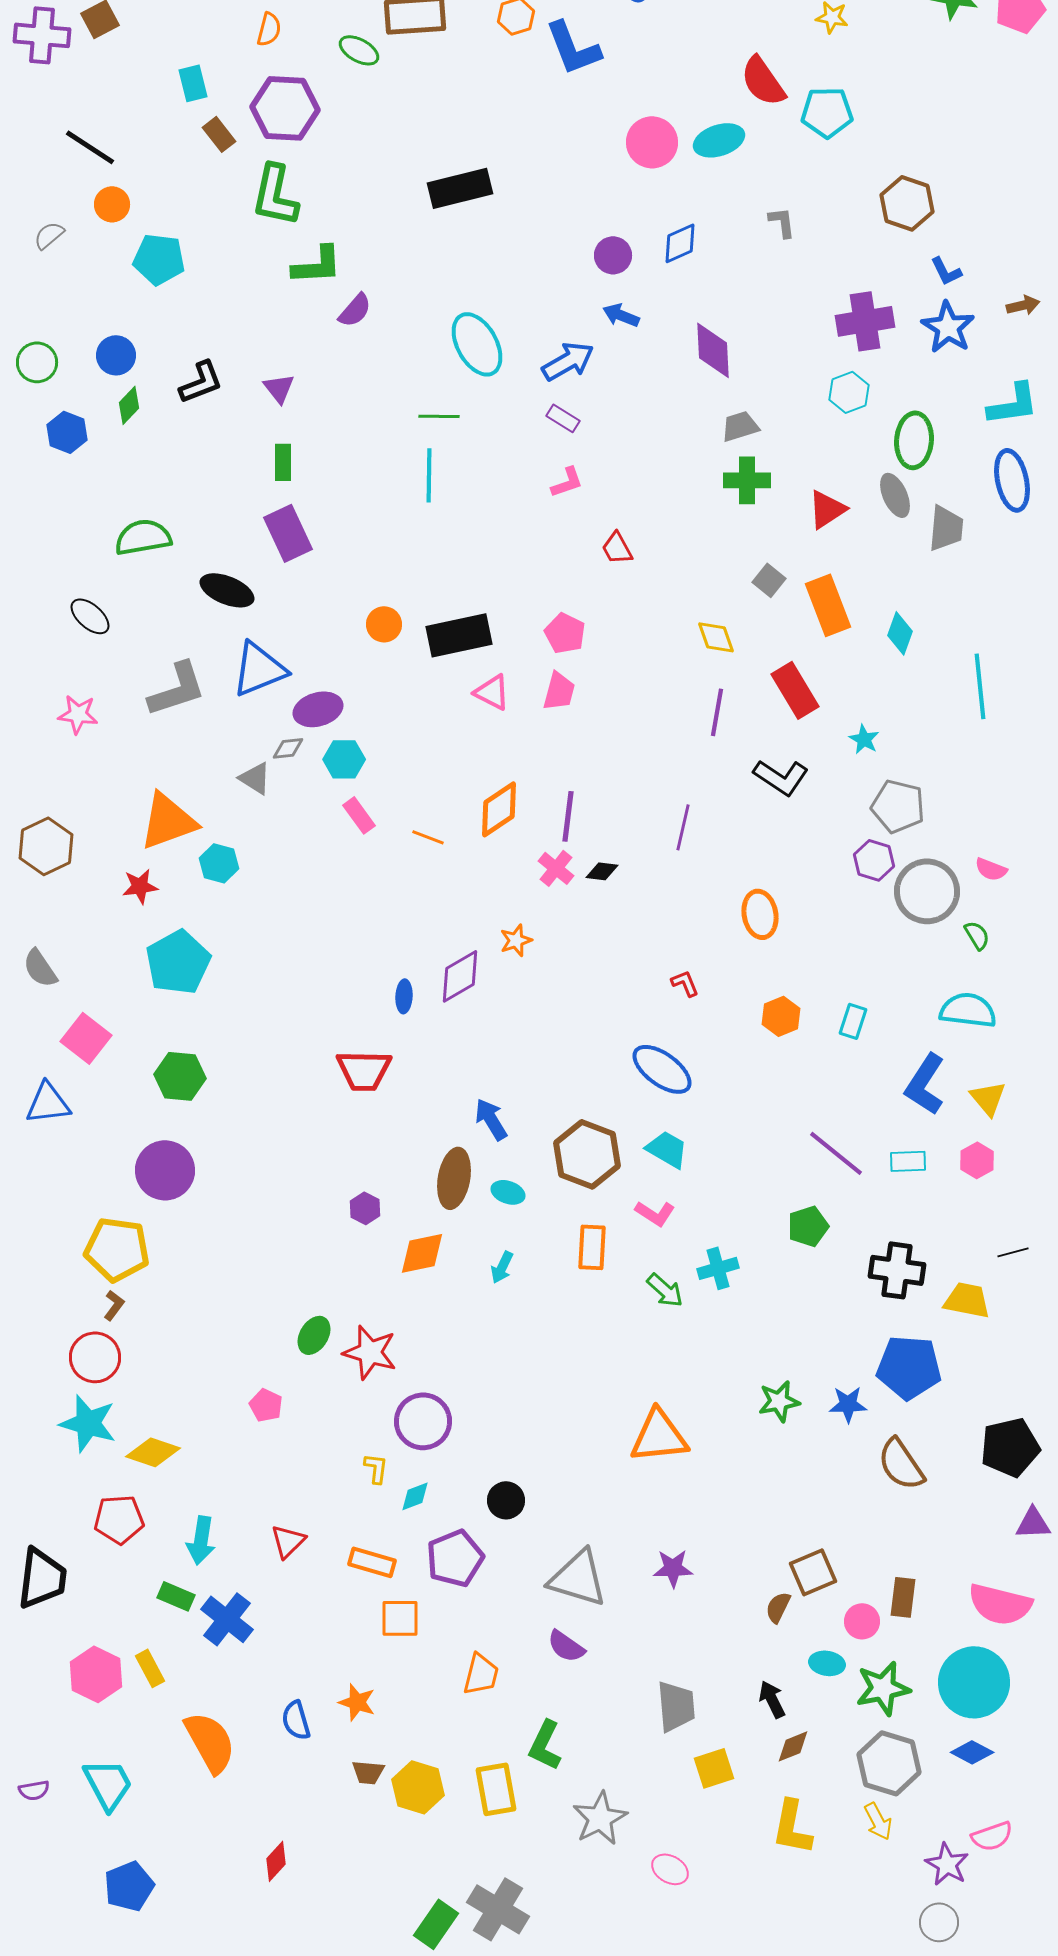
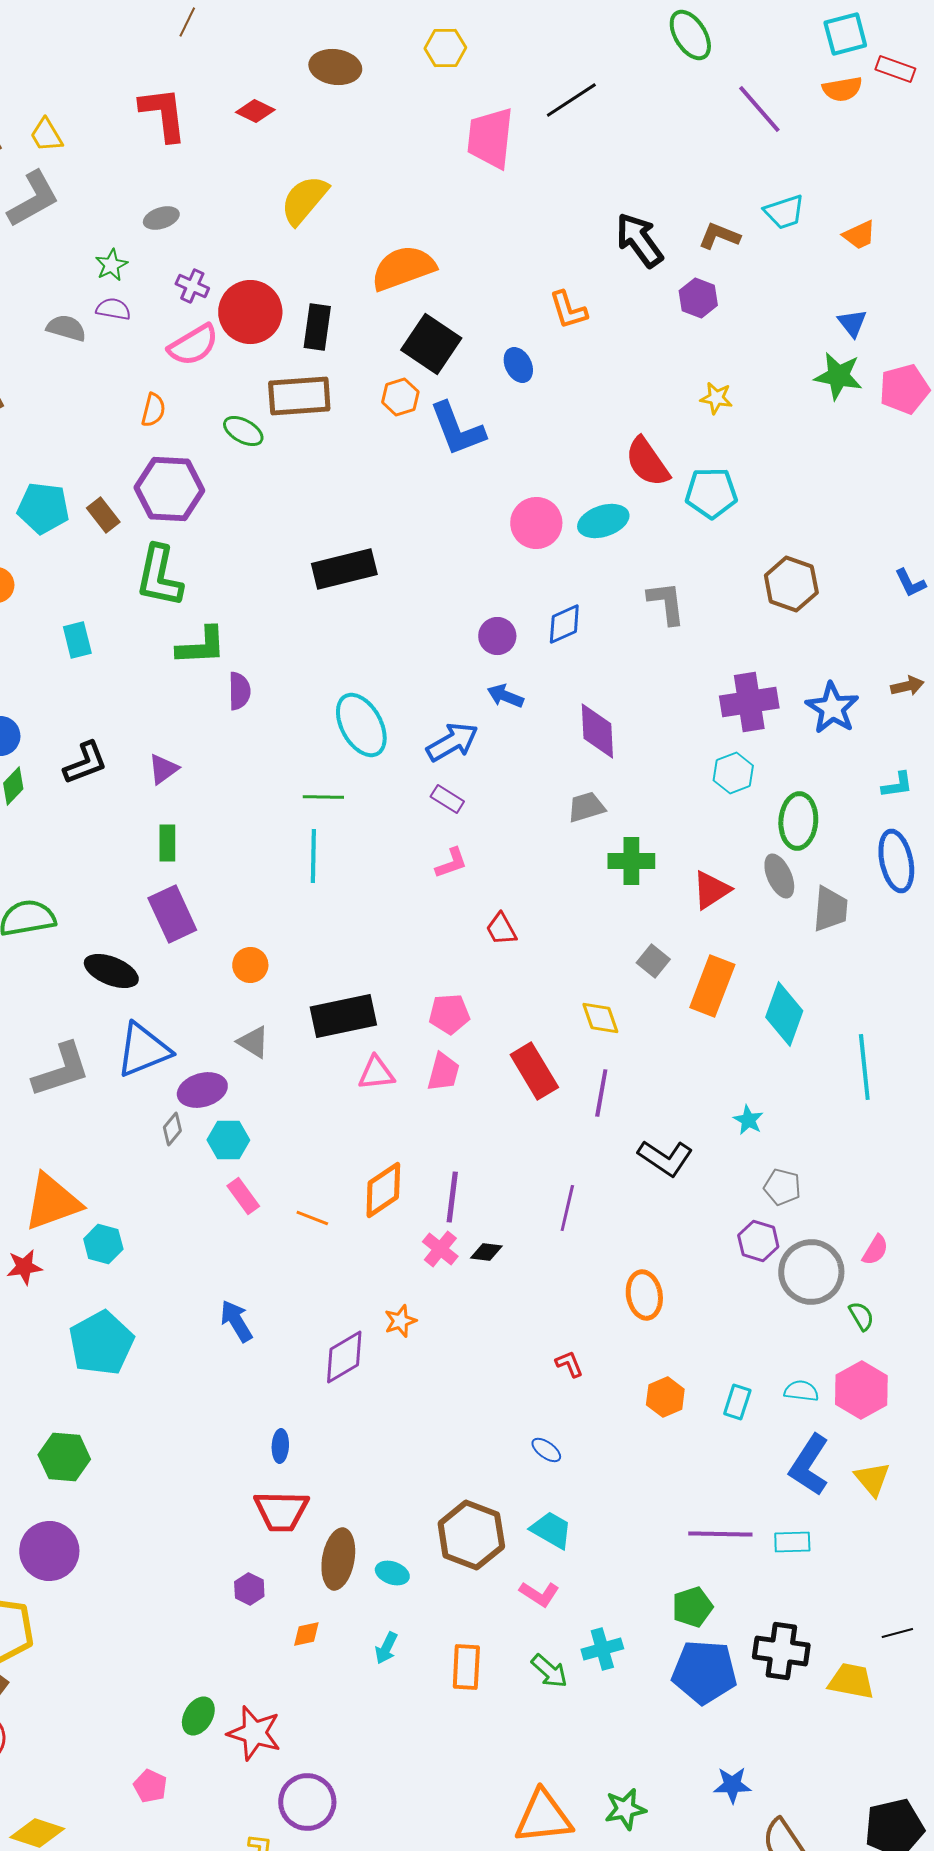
cyan rectangle: (193, 83) -> (77, 640), moved
gray L-shape: (782, 222) -> (666, 603), size x1.4
cyan pentagon: (159, 259) -> (43, 508), moved
blue L-shape: (946, 271) -> (910, 583), moved
purple semicircle: (355, 310) -> (239, 691), turned -42
purple triangle: (279, 388) -> (163, 769), turned 32
cyan L-shape: (1013, 404) -> (897, 785), size x0.6
gray trapezoid: (740, 426) -> (586, 807), moved
orange rectangle: (828, 605) -> (712, 986), turned 42
orange circle: (384, 624) -> (250, 965), moved
pink pentagon: (565, 633) -> (449, 1014), turned -30
cyan diamond: (900, 633) -> (784, 1014), size x1.5
red rectangle: (795, 690) -> (534, 1071), moved
pink triangle: (492, 692) -> (376, 1073), turned -33
gray diamond: (288, 748) -> (172, 1129), turned -44
gray triangle: (255, 778) -> (253, 1042), moved
gray pentagon: (898, 806) -> (782, 1187), size x0.7
pink semicircle: (991, 869) -> (875, 1250), turned -80
cyan pentagon: (178, 962) -> (101, 1343), moved
blue ellipse: (404, 996) -> (280, 1446), moved
cyan semicircle: (968, 1010) -> (801, 1391), moved, size x0.6
blue ellipse: (662, 1069) -> (546, 1450), size x0.5
red trapezoid: (364, 1070) -> (281, 1511), moved
blue arrow: (491, 1119) -> (236, 1321), moved
purple line: (836, 1153) -> (720, 1534), turned -38
pink hexagon: (977, 1160) -> (861, 1390), moved, size x1.6
orange rectangle: (592, 1247) -> (466, 1667), moved
orange diamond: (422, 1253) -> (306, 1634), size x0.6
blue pentagon: (909, 1367) -> (704, 1672), moved
green star: (779, 1401) -> (625, 1809), moved

